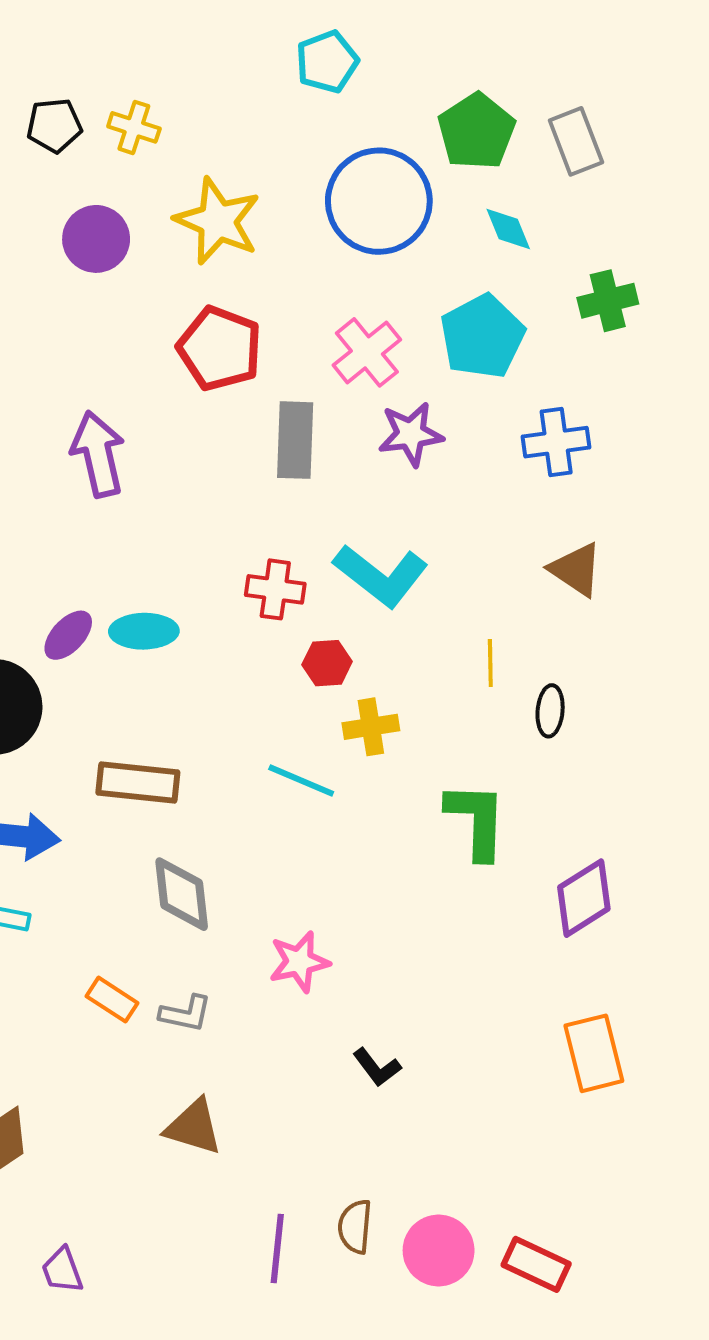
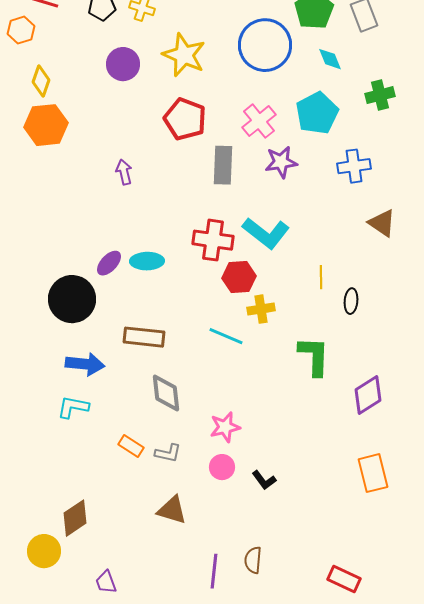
purple arrow: (98, 454) -> (124, 172), size x0.6
brown triangle: (576, 569) -> (382, 223), moved
red cross: (275, 589) -> (213, 240), size x1.4
red hexagon: (327, 663) -> (239, 277), size x1.4
pink circle: (439, 1250) -> (222, 467), moved, size x0.7

